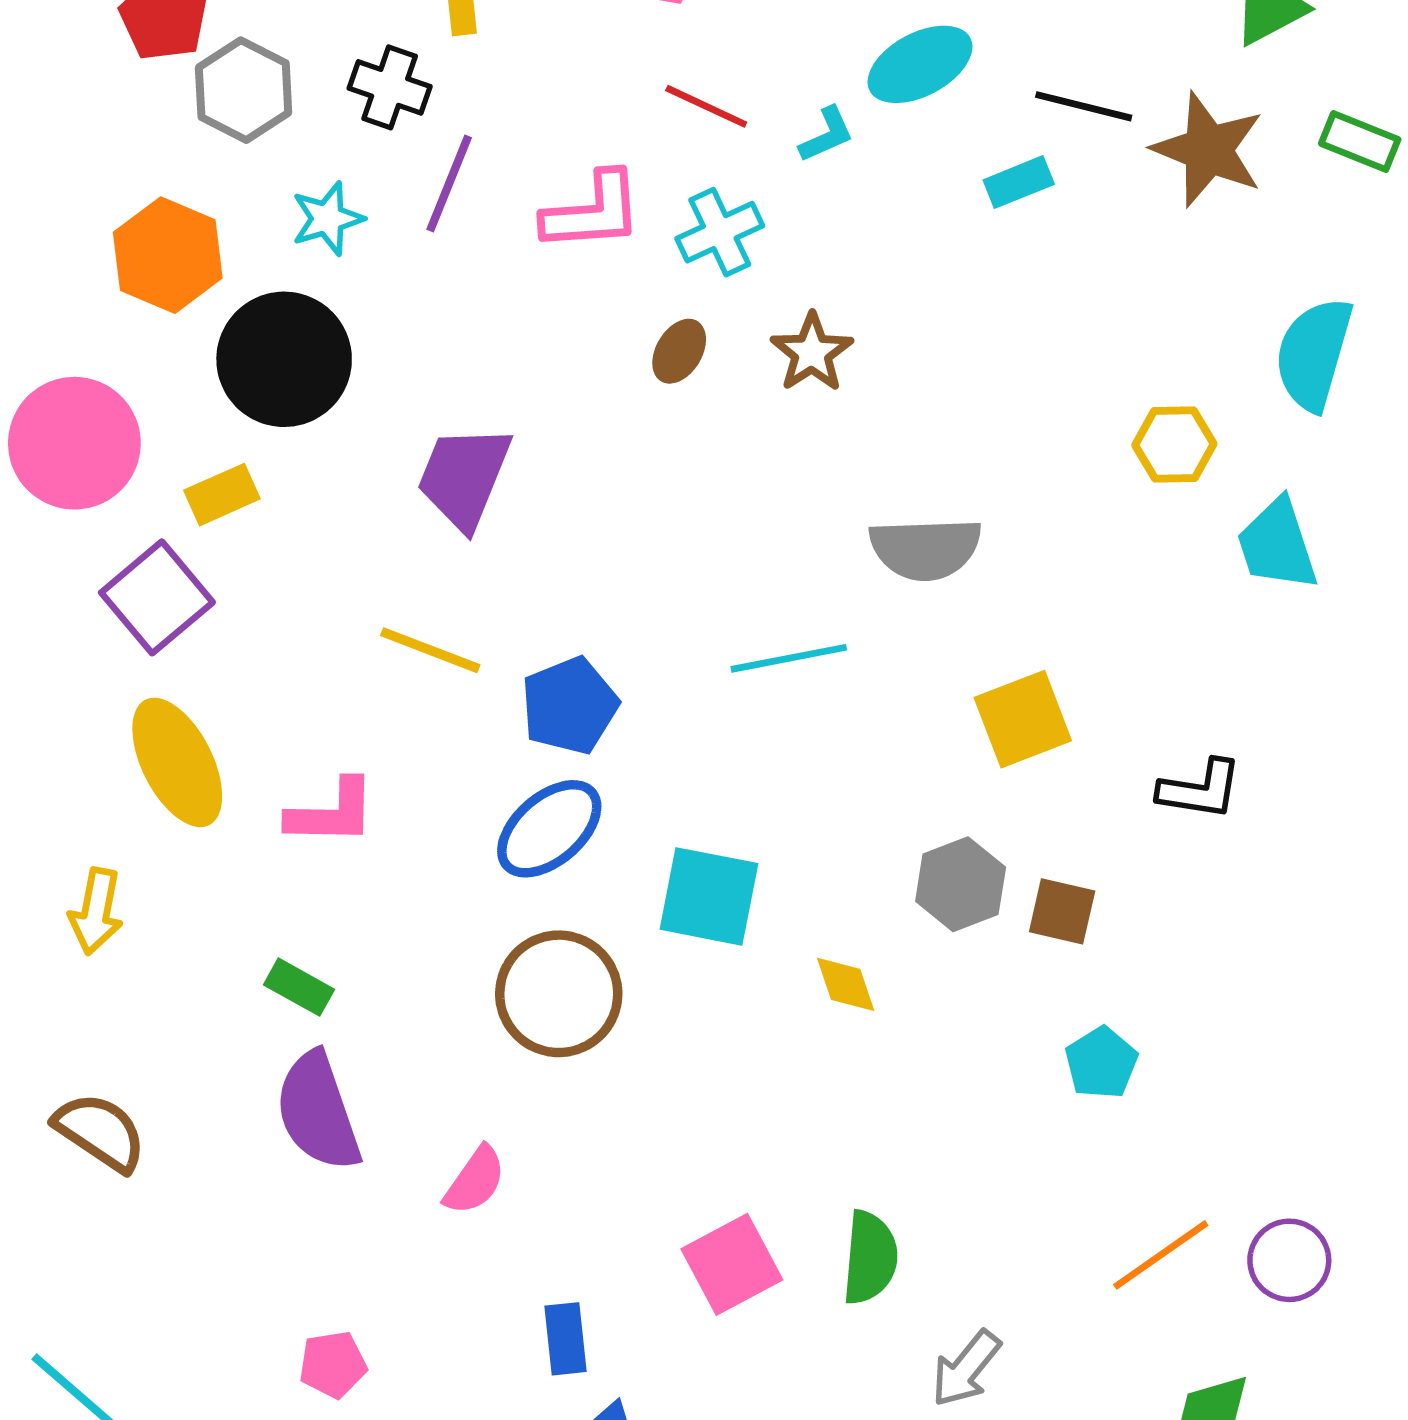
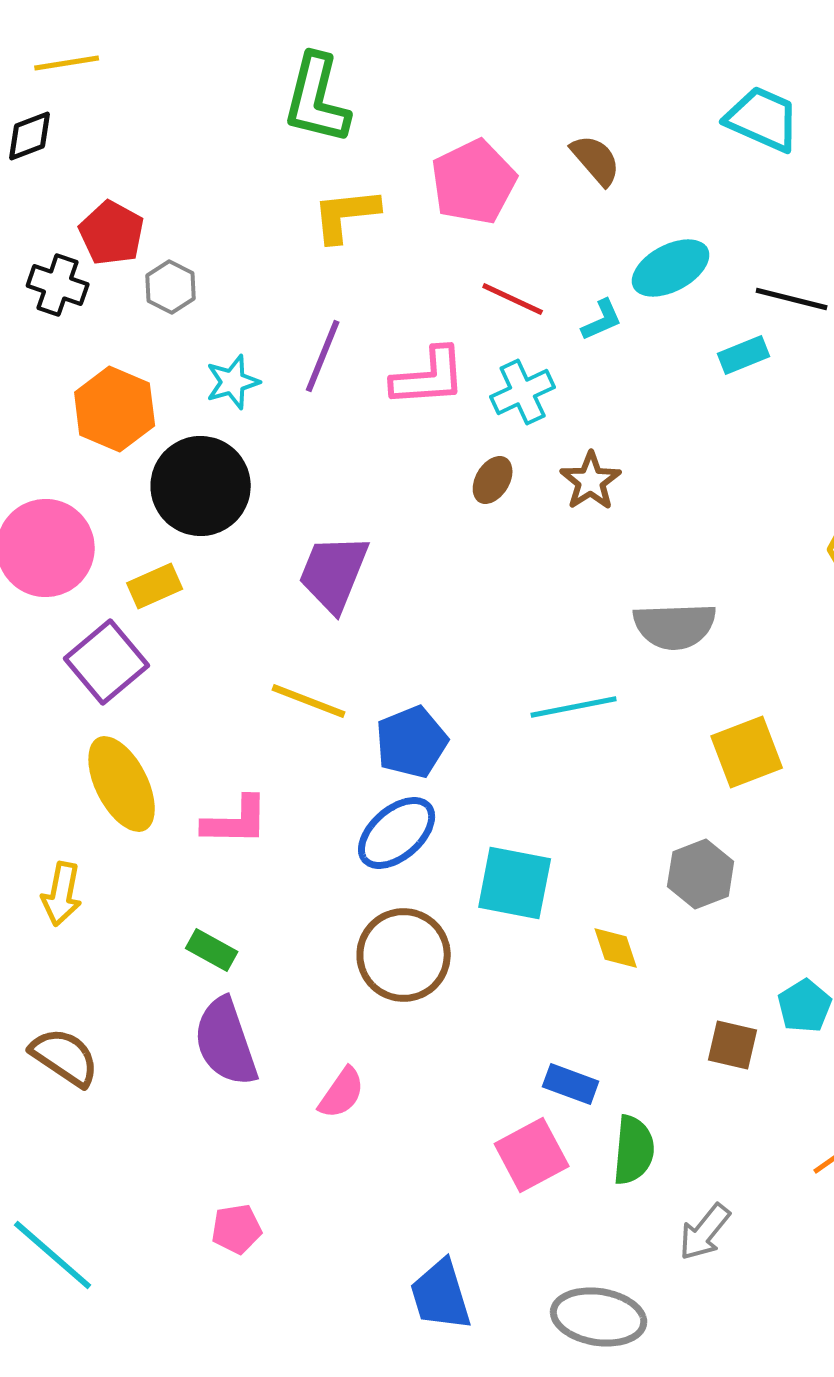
black cross: (390, 87) -> (58, 285), moved
gray hexagon: (244, 90) -> (171, 287), size x0.7
brown square: (1062, 911) -> (733, 1045), moved
blue rectangle: (566, 1339) -> (571, 1084), moved, turned -64

